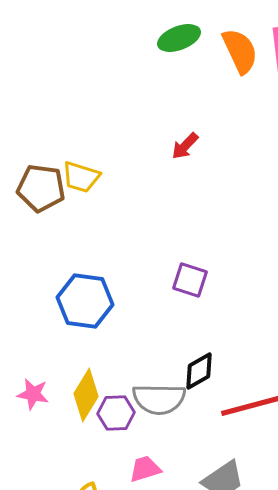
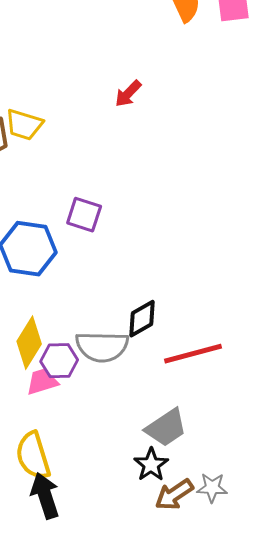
purple square: (190, 280) -> (84, 215), moved
pink trapezoid: (145, 469) -> (42, 382), moved

